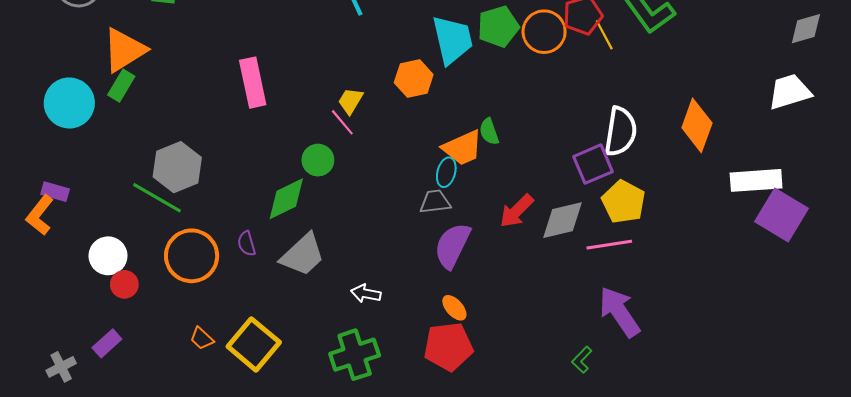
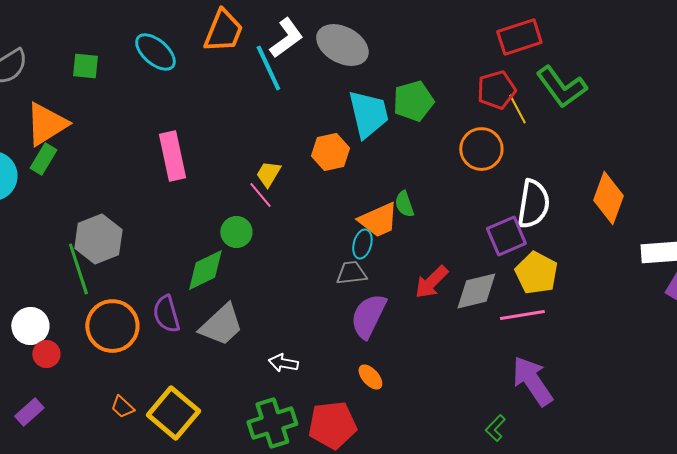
orange circle: (544, 32) -> (481, 149), moved
green line: (157, 198) -> (78, 269), turned 42
purple semicircle: (247, 244) -> (166, 314), size x1.5
red pentagon: (448, 346) -> (332, 425), moved

